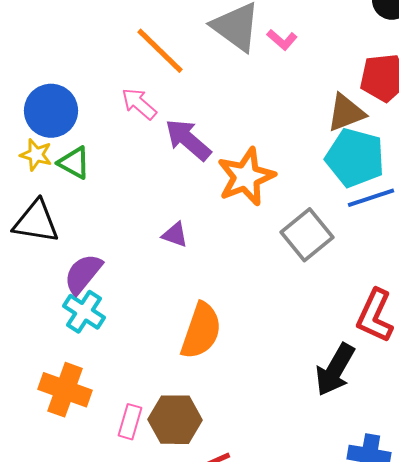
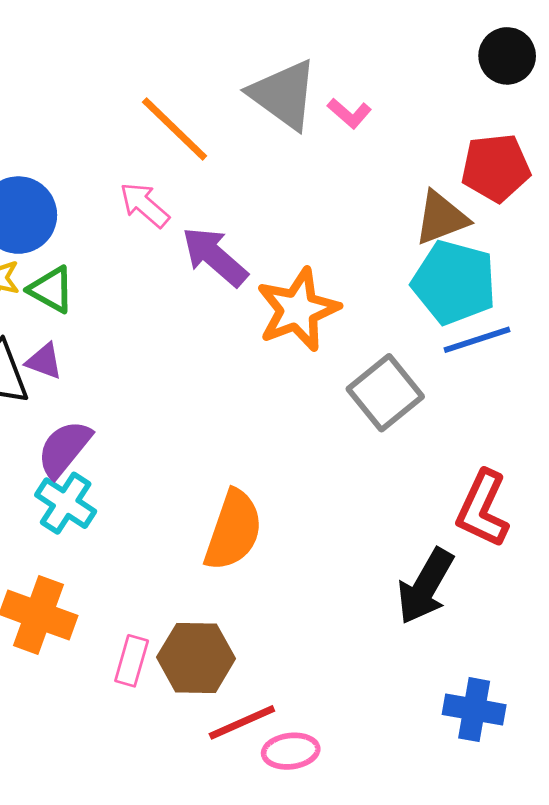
purple triangle: (175, 235) -> (44, 361), moved

